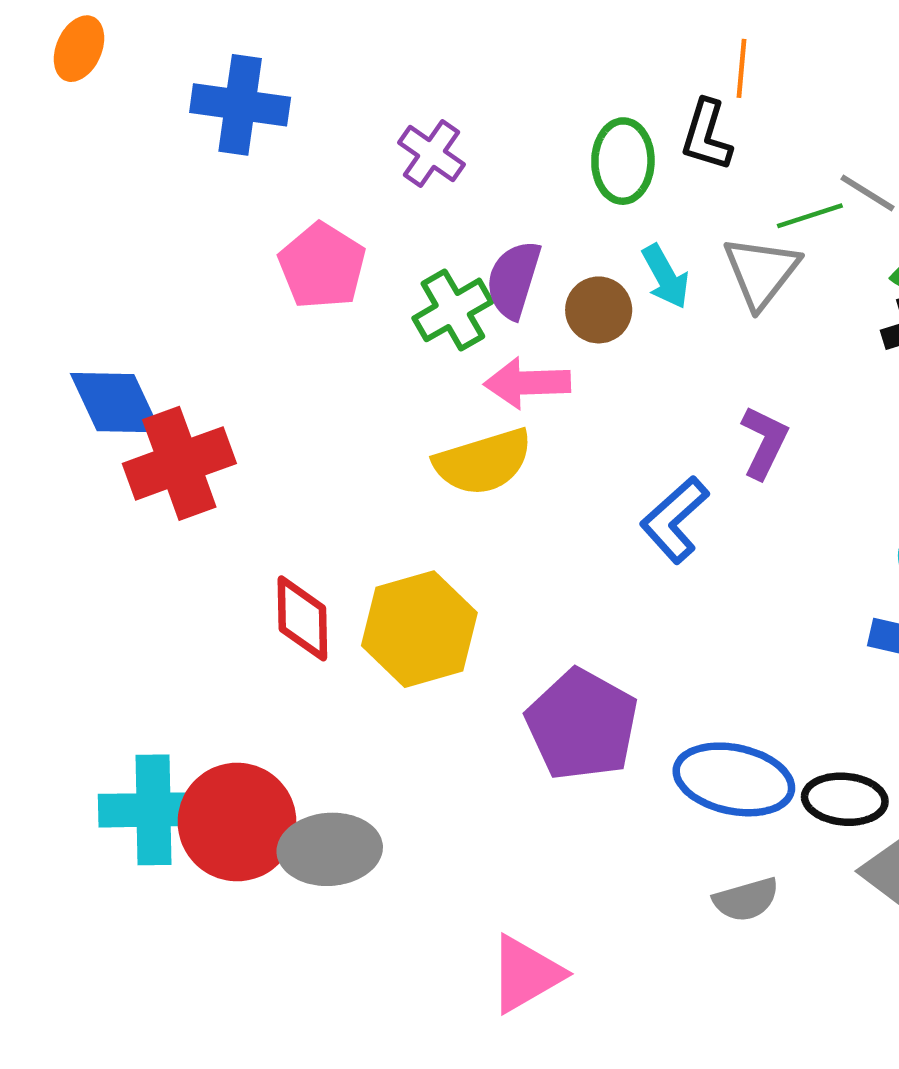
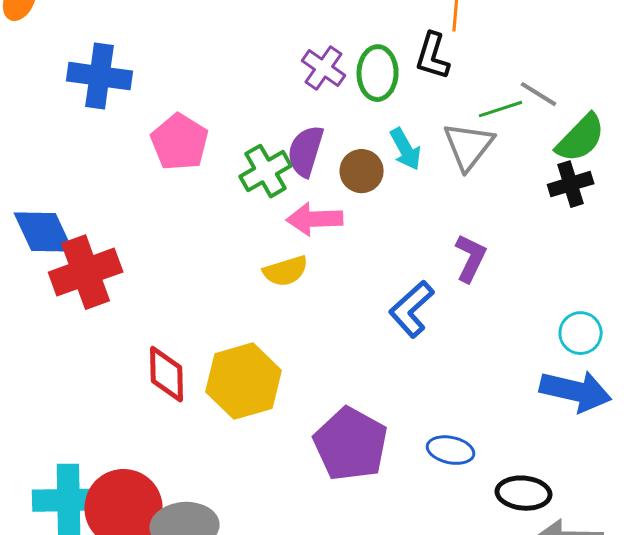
blue cross: (240, 105) -> (100, 76), moved
purple cross: (432, 153) -> (324, 68), moved
yellow semicircle: (483, 462) -> (286, 271), size x0.7
blue ellipse: (734, 779) -> (451, 450), moved, size x0.6

